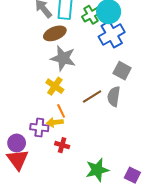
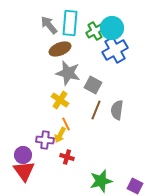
gray square: (122, 71) -> (93, 85), moved
brown line: (92, 96) -> (96, 110), turned -36
yellow arrow: (55, 122) -> (60, 135), turned -56

